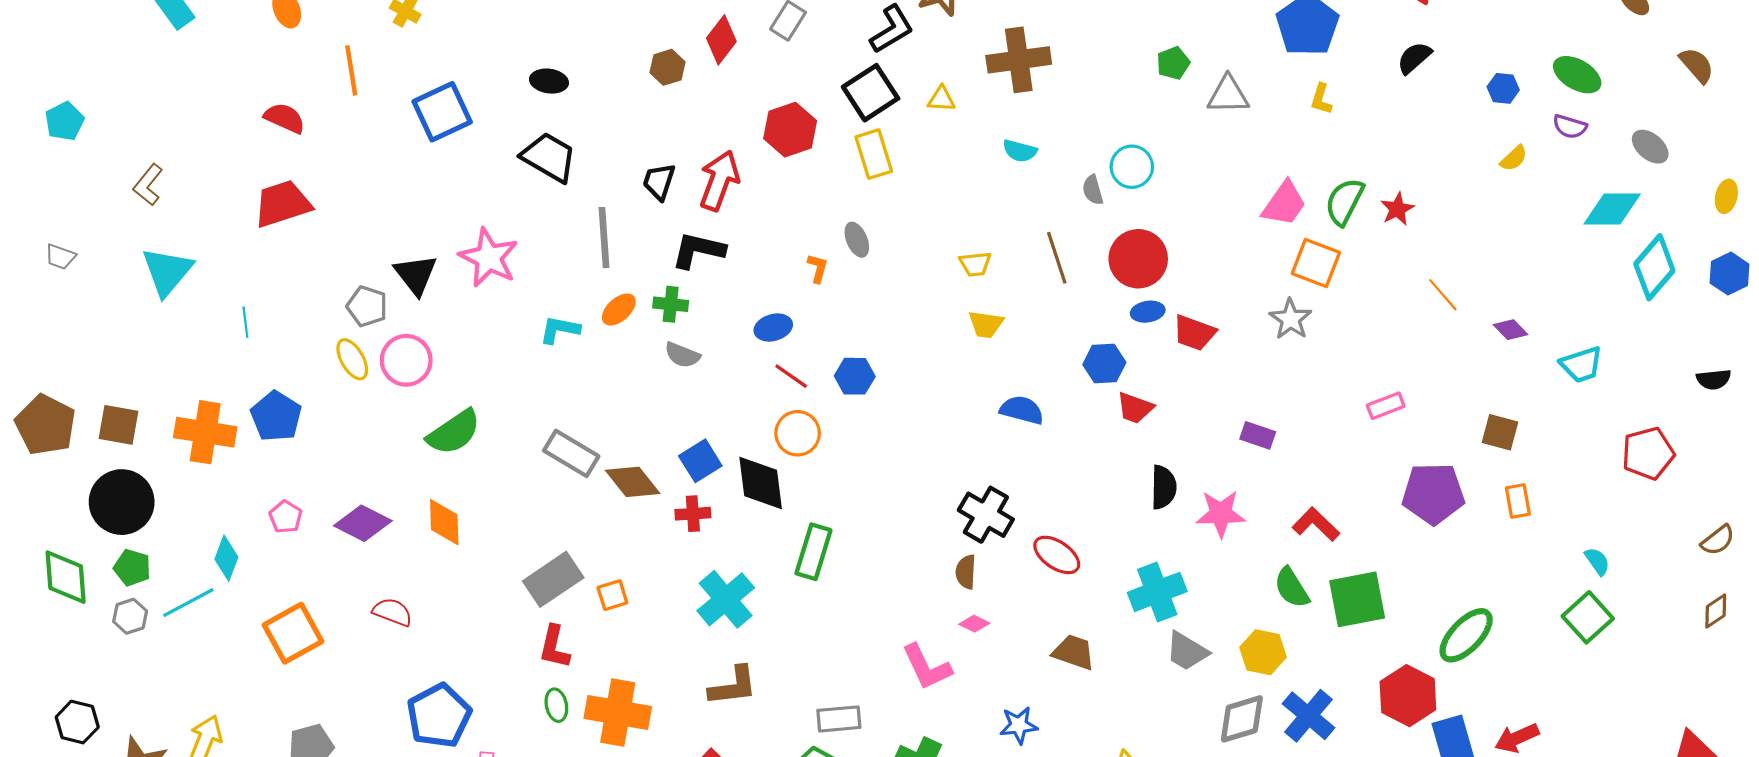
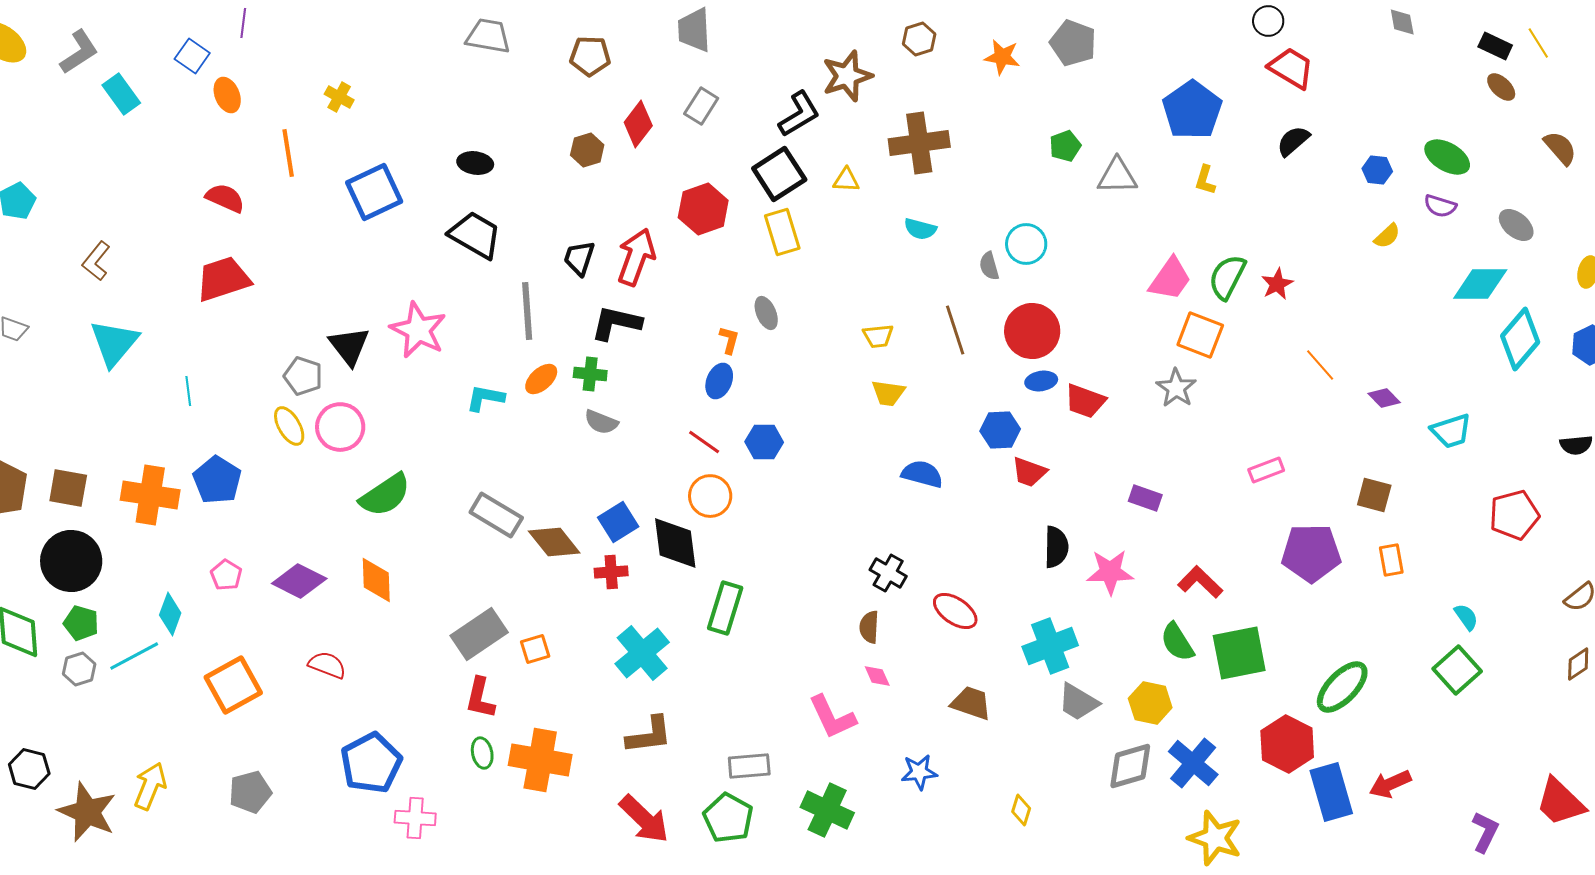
blue ellipse: (773, 328) -> (719, 381), moved, turned -52
black cross: (986, 515) -> (888, 573), size x0.7
pink diamond: (974, 624) -> (877, 676), turned 40

